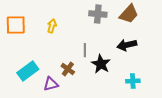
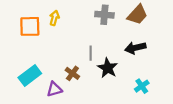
orange square: (16, 25) -> (30, 26), moved
yellow arrow: (52, 26) -> (54, 18), moved
cyan cross: (133, 81) -> (142, 86), turned -32

